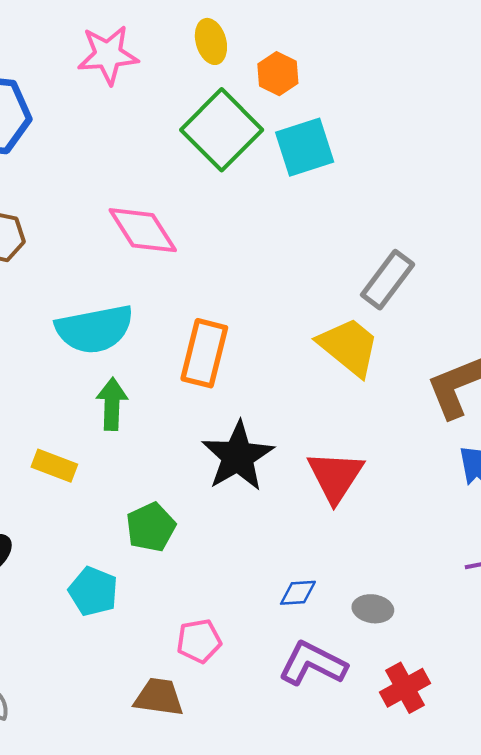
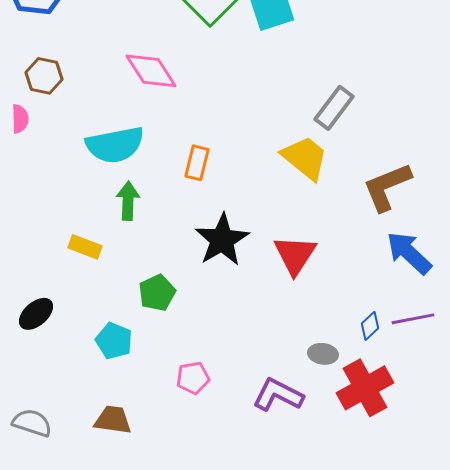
orange rectangle: (204, 353) -> (197, 163), size x0.7
blue diamond: (298, 593) -> (370, 326), moved, turned -40
red cross: (405, 688) -> (365, 388), moved, size x1.5
brown trapezoid: (159, 697) -> (113, 420), moved

